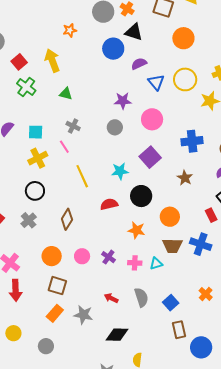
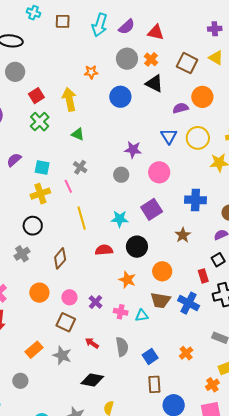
blue circle: (113, 49) -> (120, 97), moved
purple semicircle: (139, 64) -> (181, 108), moved
brown square: (57, 286) -> (66, 322), moved

